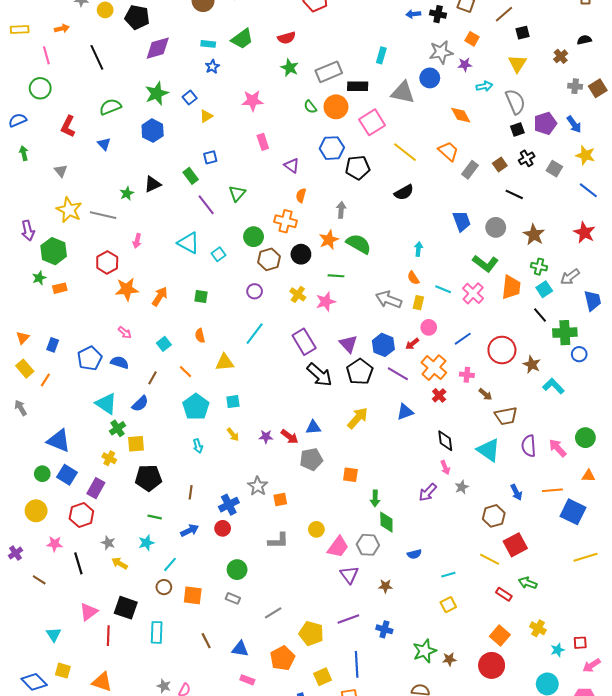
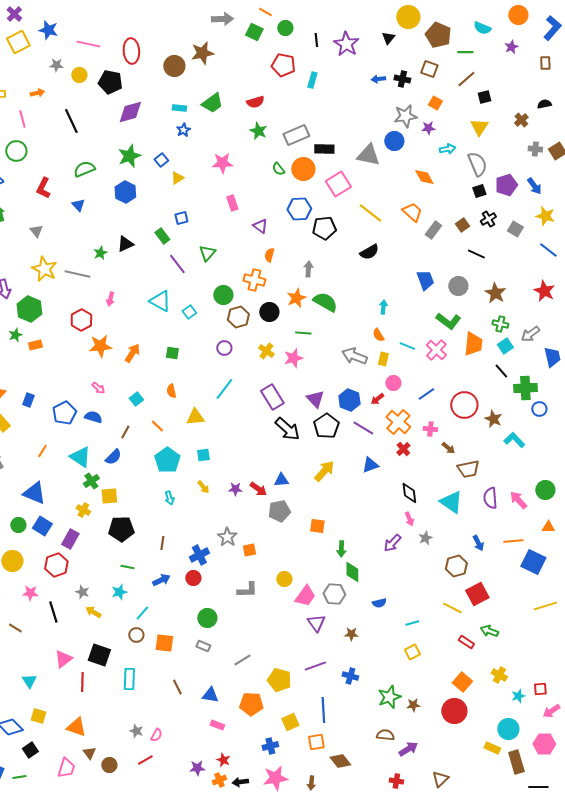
cyan rectangle: (381, 55) -> (312, 80), moved
orange line: (45, 380) -> (42, 451), moved
orange pentagon: (282, 658) -> (251, 704), turned 30

